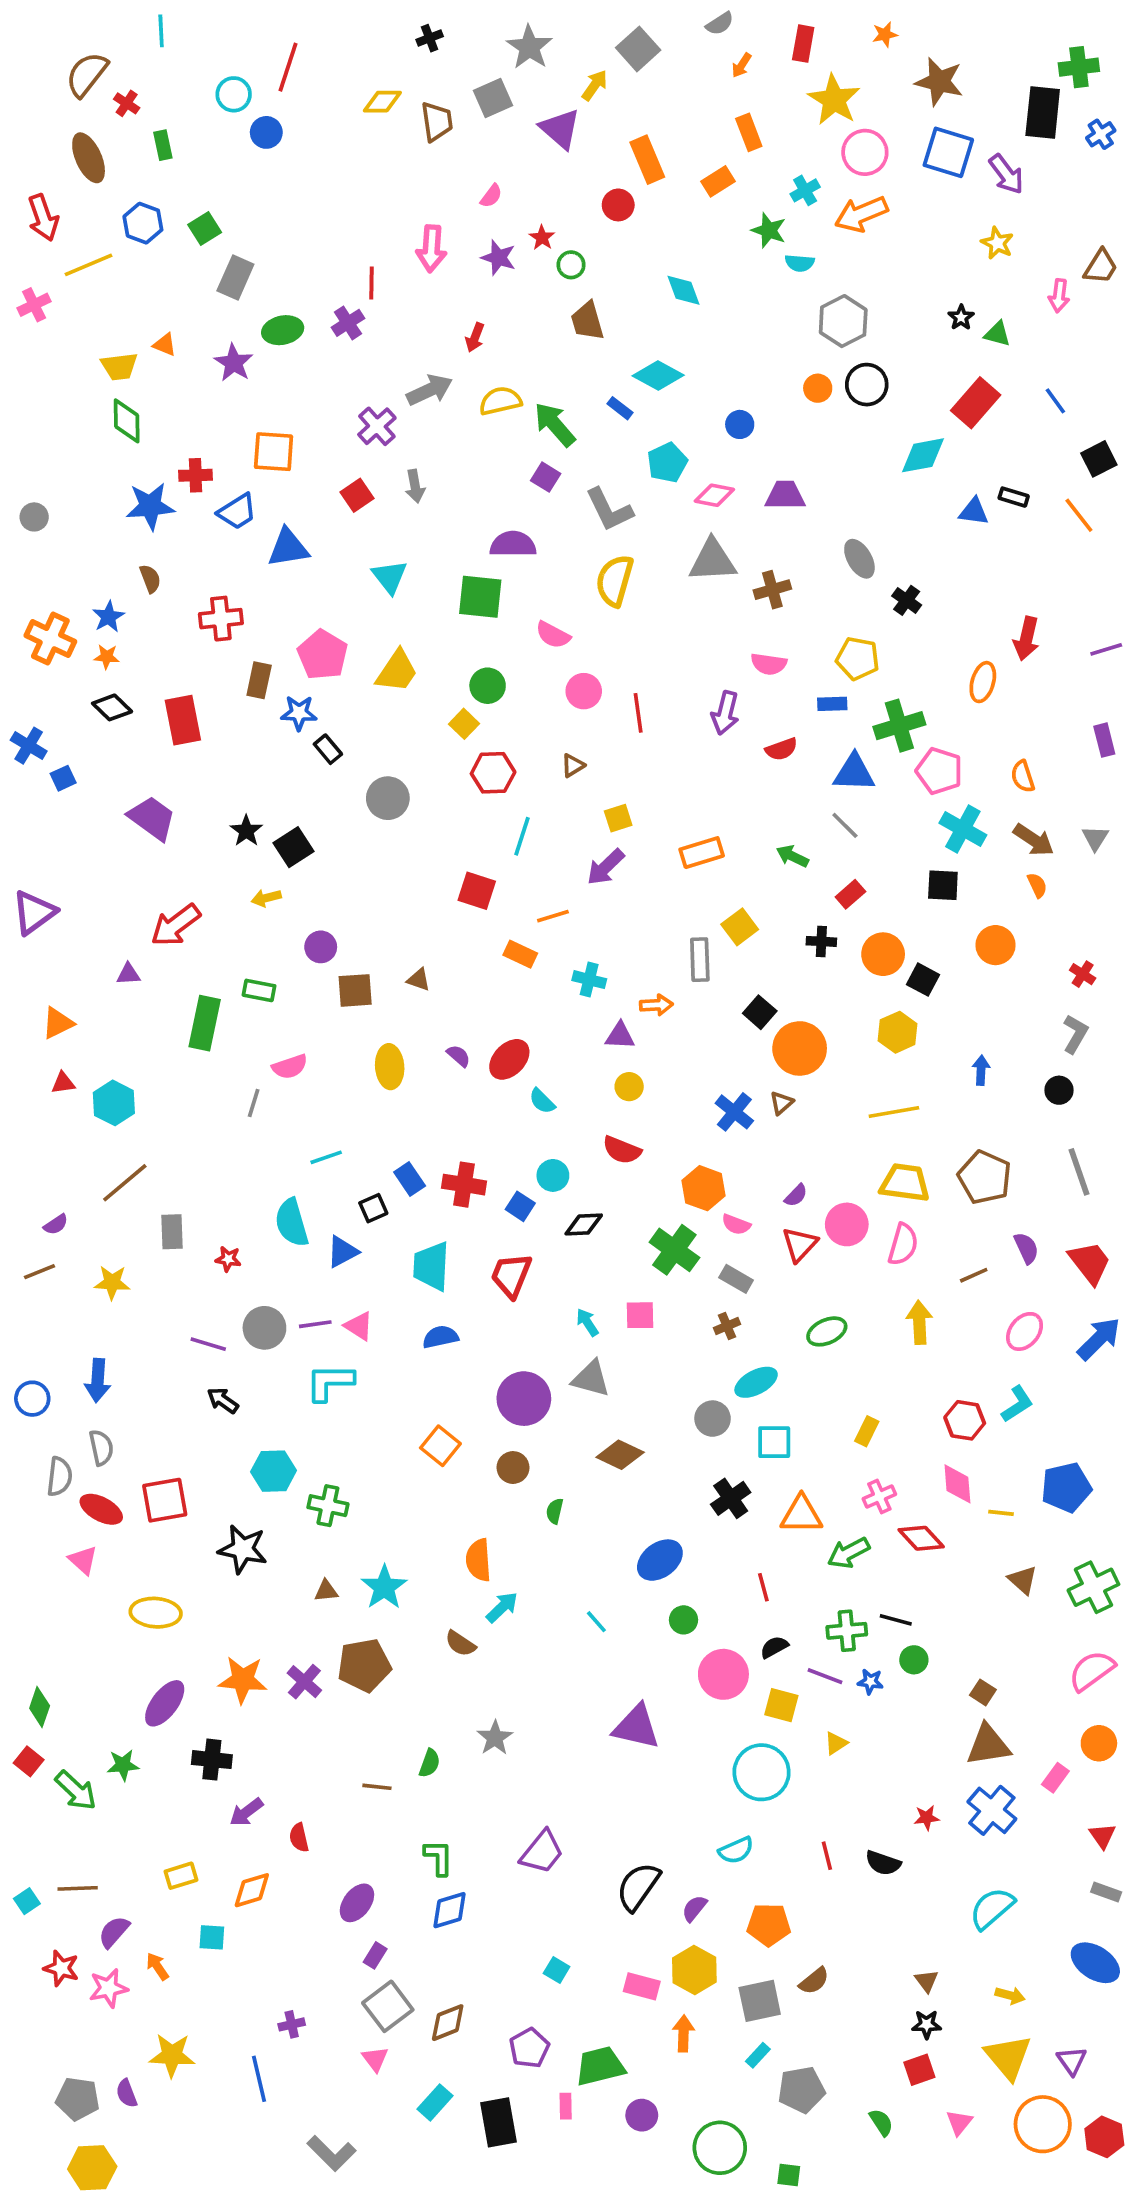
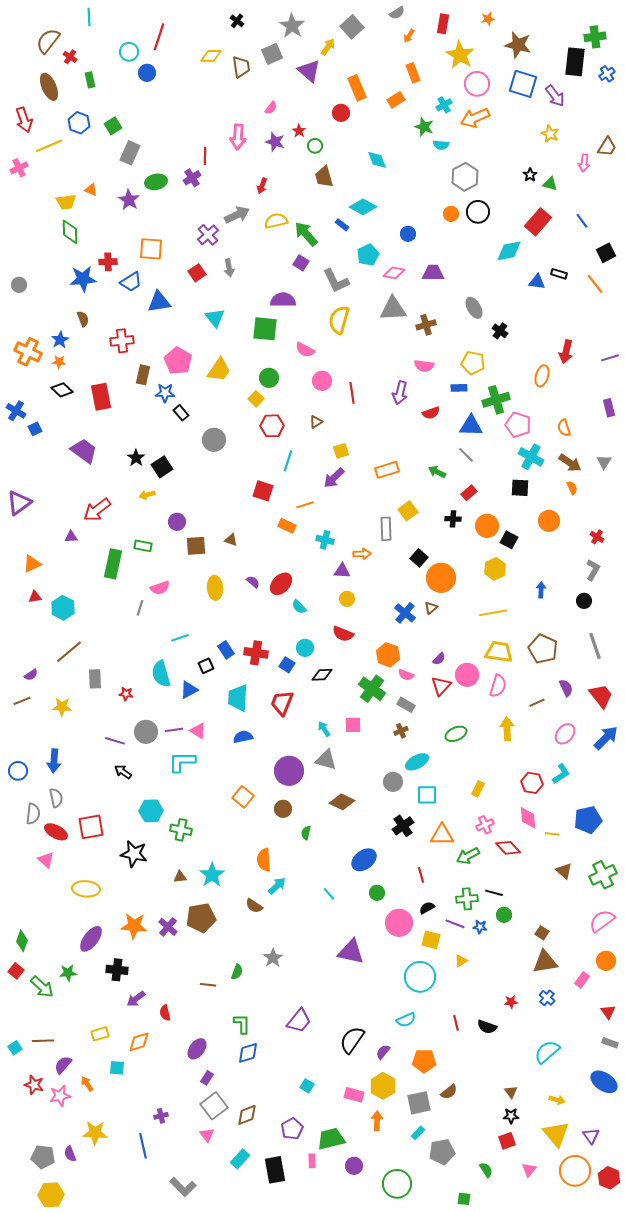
black cross: (430, 38) -> (237, 21), turned -32
blue cross: (992, 1810) -> (547, 998), size x0.6
green square: (789, 2175) -> (464, 1199), moved

